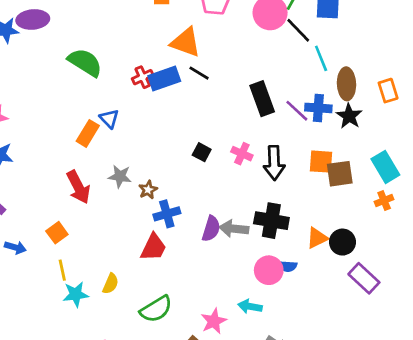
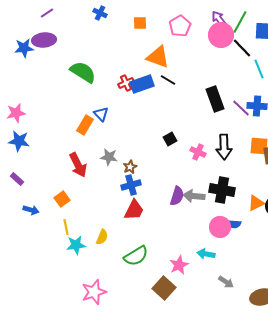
black square: (202, 152) -> (170, 139), turned 32
pink cross: (242, 154) -> (198, 152), moved
blue cross: (167, 214) -> (131, 185), moved

